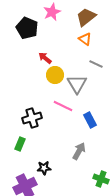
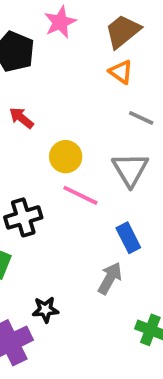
red arrow: (45, 58) -> (21, 118), moved
yellow circle: (55, 75) -> (66, 157), moved
gray triangle: (77, 84) -> (130, 170), moved
blue rectangle: (90, 120) -> (128, 238), moved

